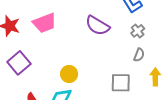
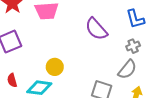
gray semicircle: (139, 55) -> (127, 69), size x1.5

